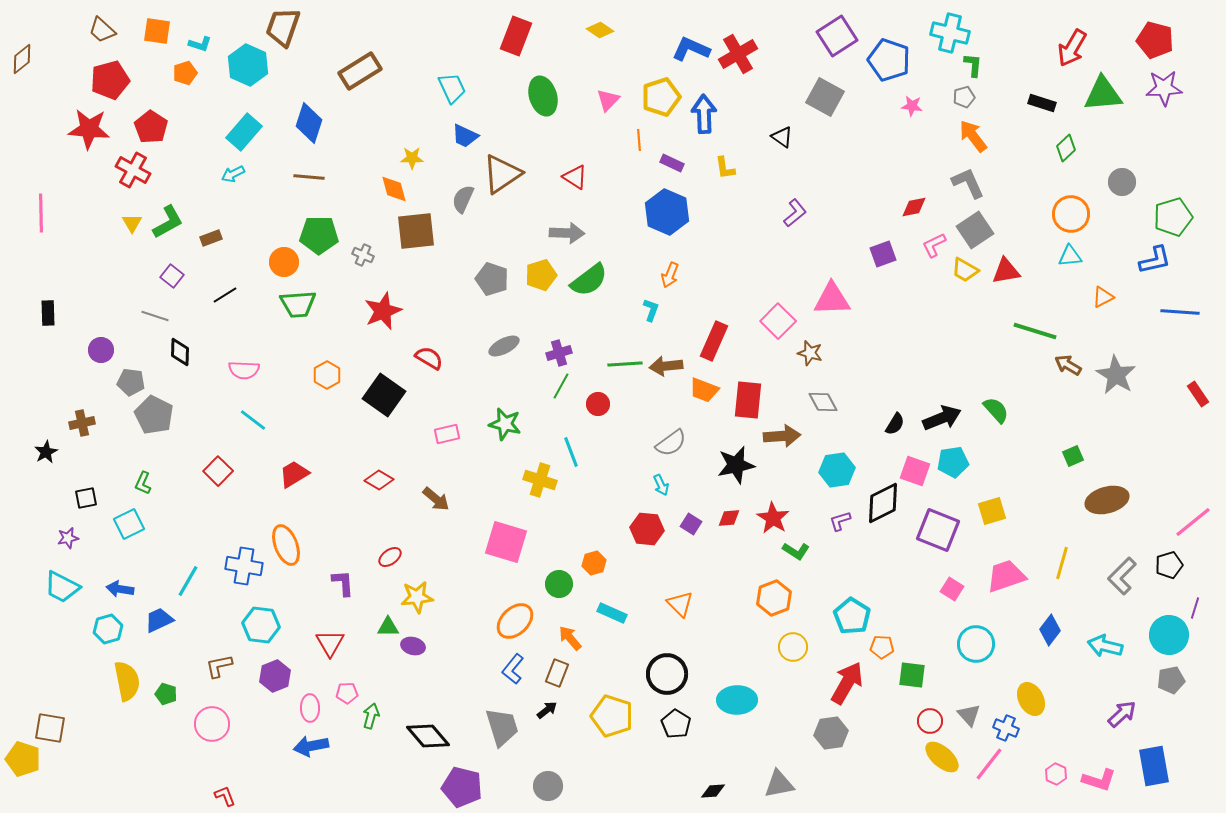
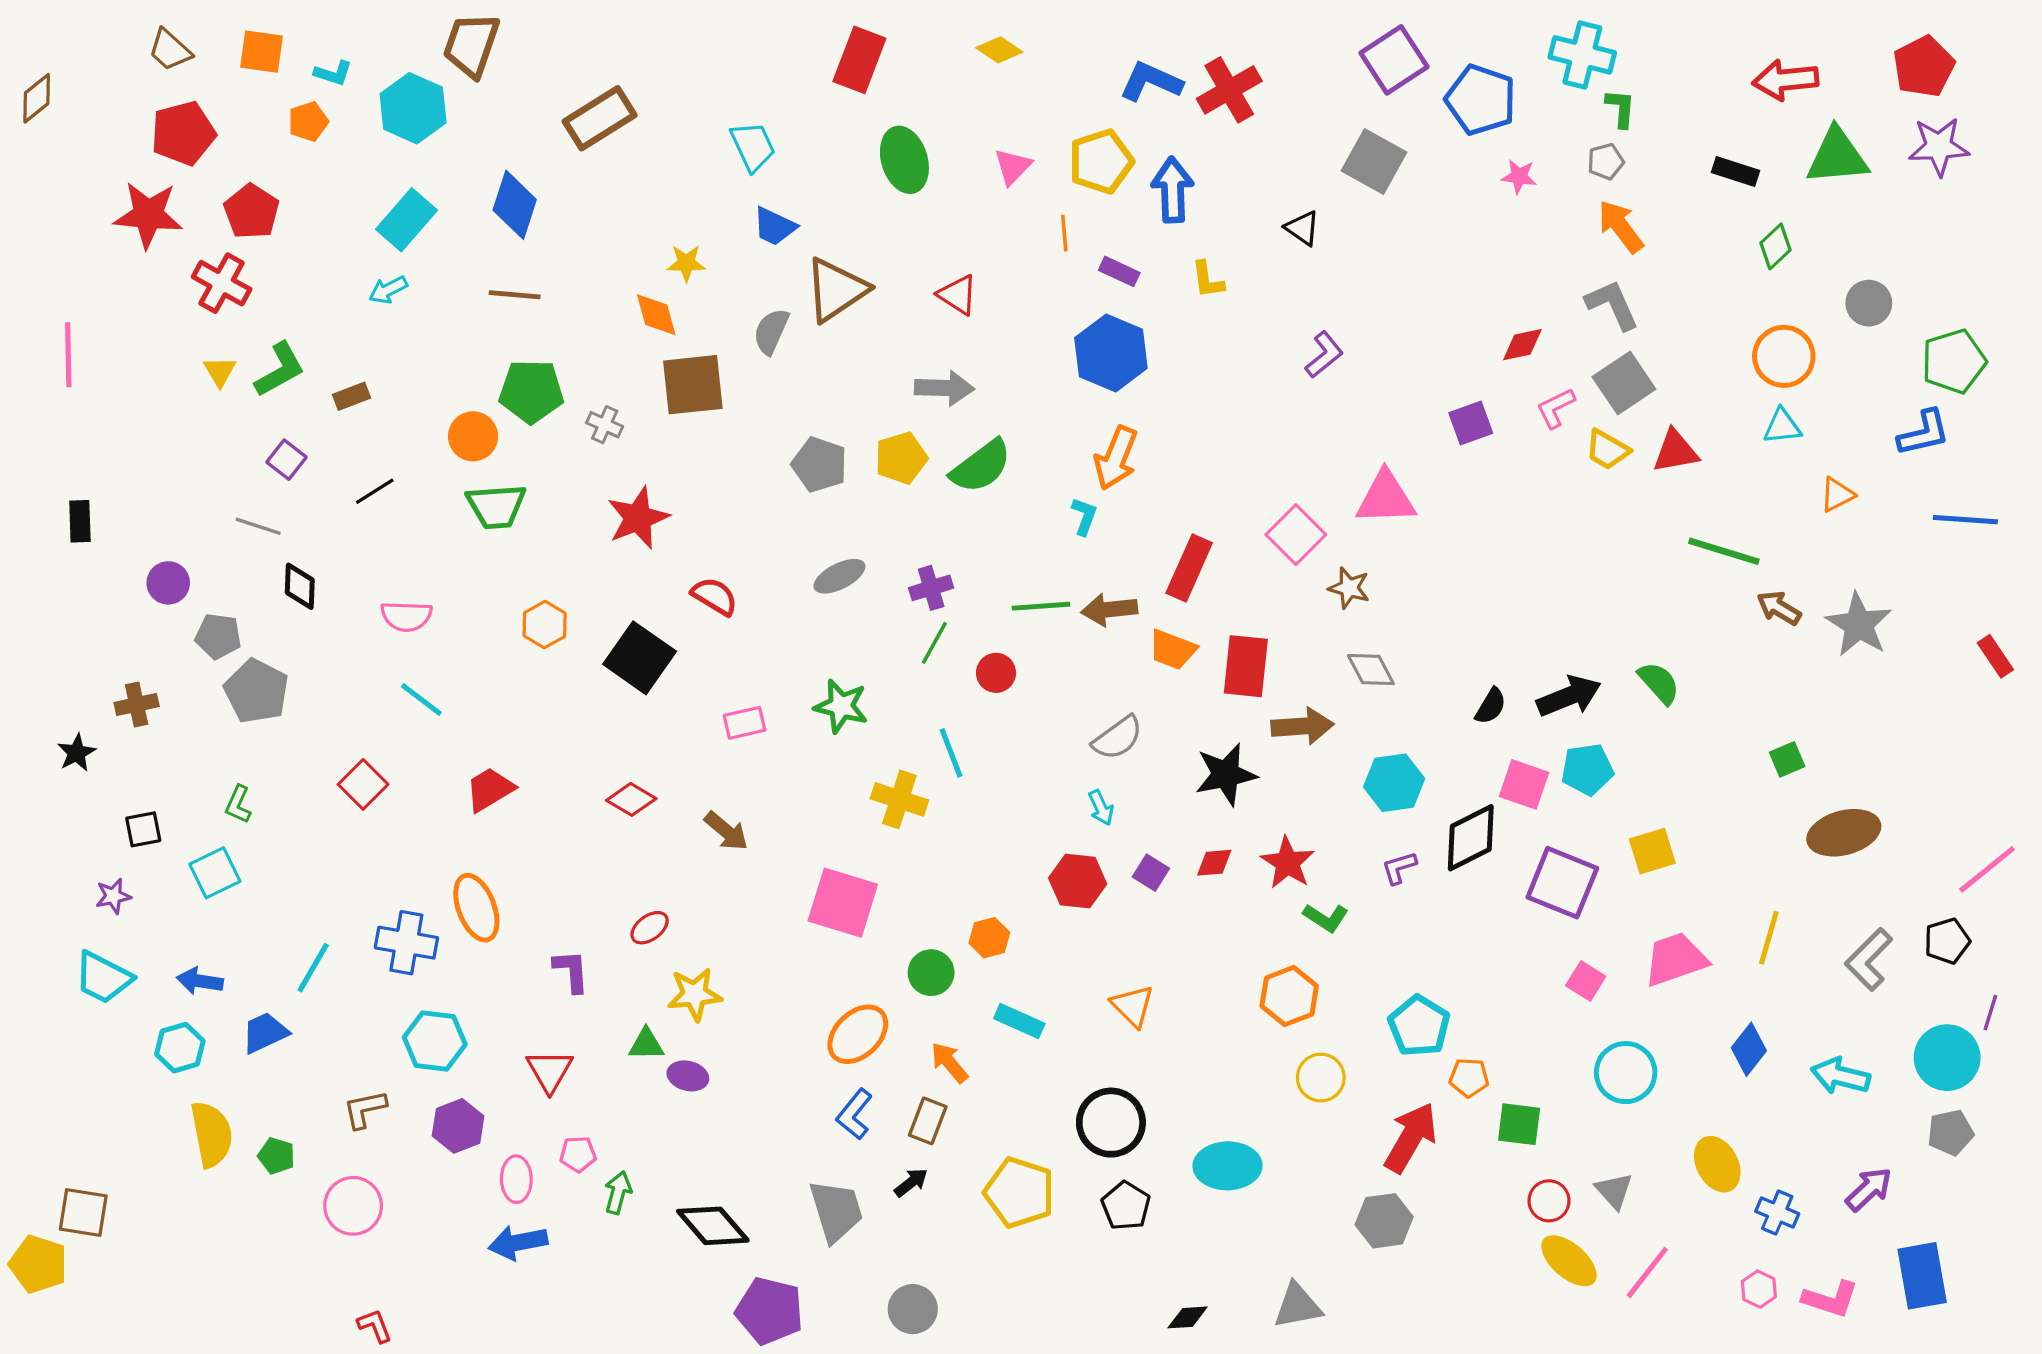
red pentagon: (1155, 40) -> (1924, 67), turned 30
red arrow: (1072, 48) -> (1786, 80), turned 54
orange arrow: (670, 275) -> (1116, 458), size x1.5
blue cross: (1006, 728) -> (1777, 1212), moved

